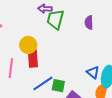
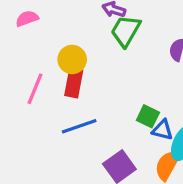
blue triangle: (93, 72) -> (162, 130), turned -40
green square: (58, 86) -> (148, 116), moved

